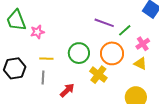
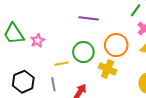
purple line: (104, 23) -> (89, 18), moved
green line: (125, 30) -> (136, 10), moved
yellow line: (46, 59) -> (62, 64), moved

